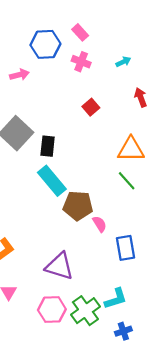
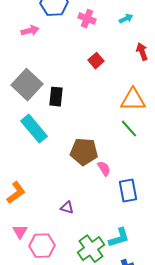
cyan rectangle: (52, 181) -> (34, 129), moved
purple triangle: (59, 266) -> (67, 208), size x0.5
pink hexagon: (52, 310) -> (42, 246), moved

